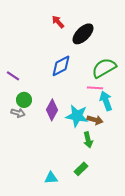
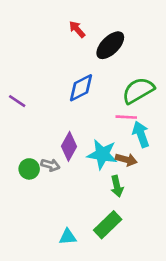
green circle: (24, 100) -> (29, 169), moved
gray arrow: (18, 113) -> (50, 165), moved
green rectangle: (81, 169) -> (108, 225), size x1.5

